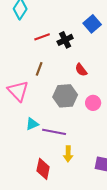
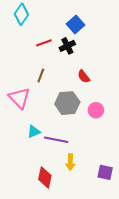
blue square: (92, 24) -> (75, 24), moved

